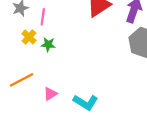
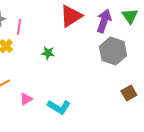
green star: (48, 45) -> (48, 53), moved

